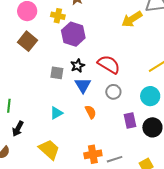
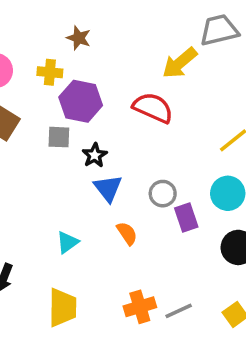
red semicircle: (109, 64) -> (153, 108), moved
gray square: (57, 73) -> (59, 137), moved
purple rectangle: (130, 120) -> (186, 217), moved
yellow trapezoid: (49, 149) -> (63, 307), turned 55

